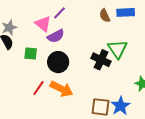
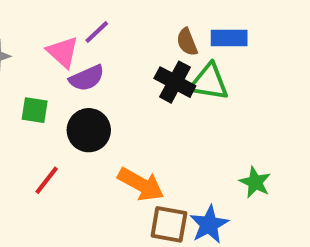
green triangle: (117, 49) -> (209, 82), moved, turned -50
black cross: (101, 60) -> (175, 82), moved
orange arrow: (62, 89) -> (141, 184), moved

